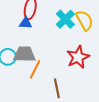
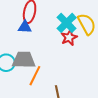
red star: (78, 57) -> (69, 37), moved, size x0.7

